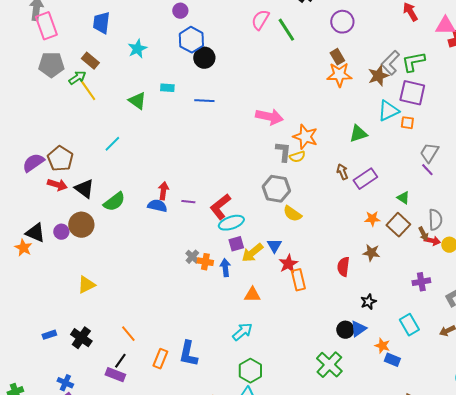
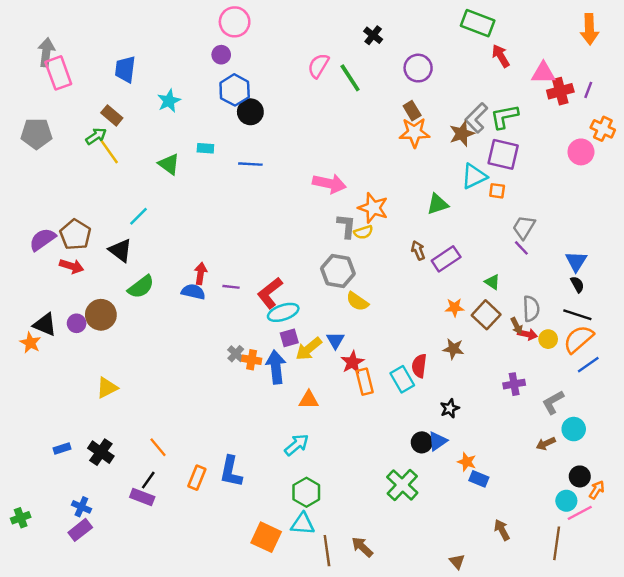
gray pentagon: (51, 65) -> (36, 134), moved
black triangle: (84, 189) -> (120, 250), moved
blue arrow: (225, 268) -> (276, 367), size x1.5
cyan rectangle: (409, 325) -> (402, 379), moved

